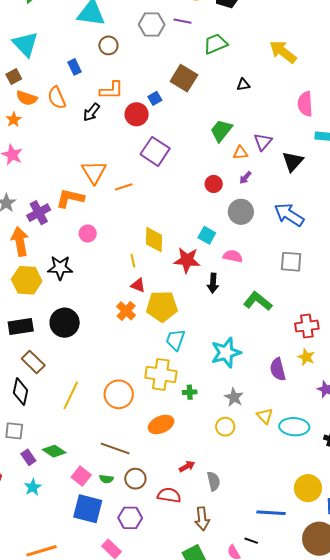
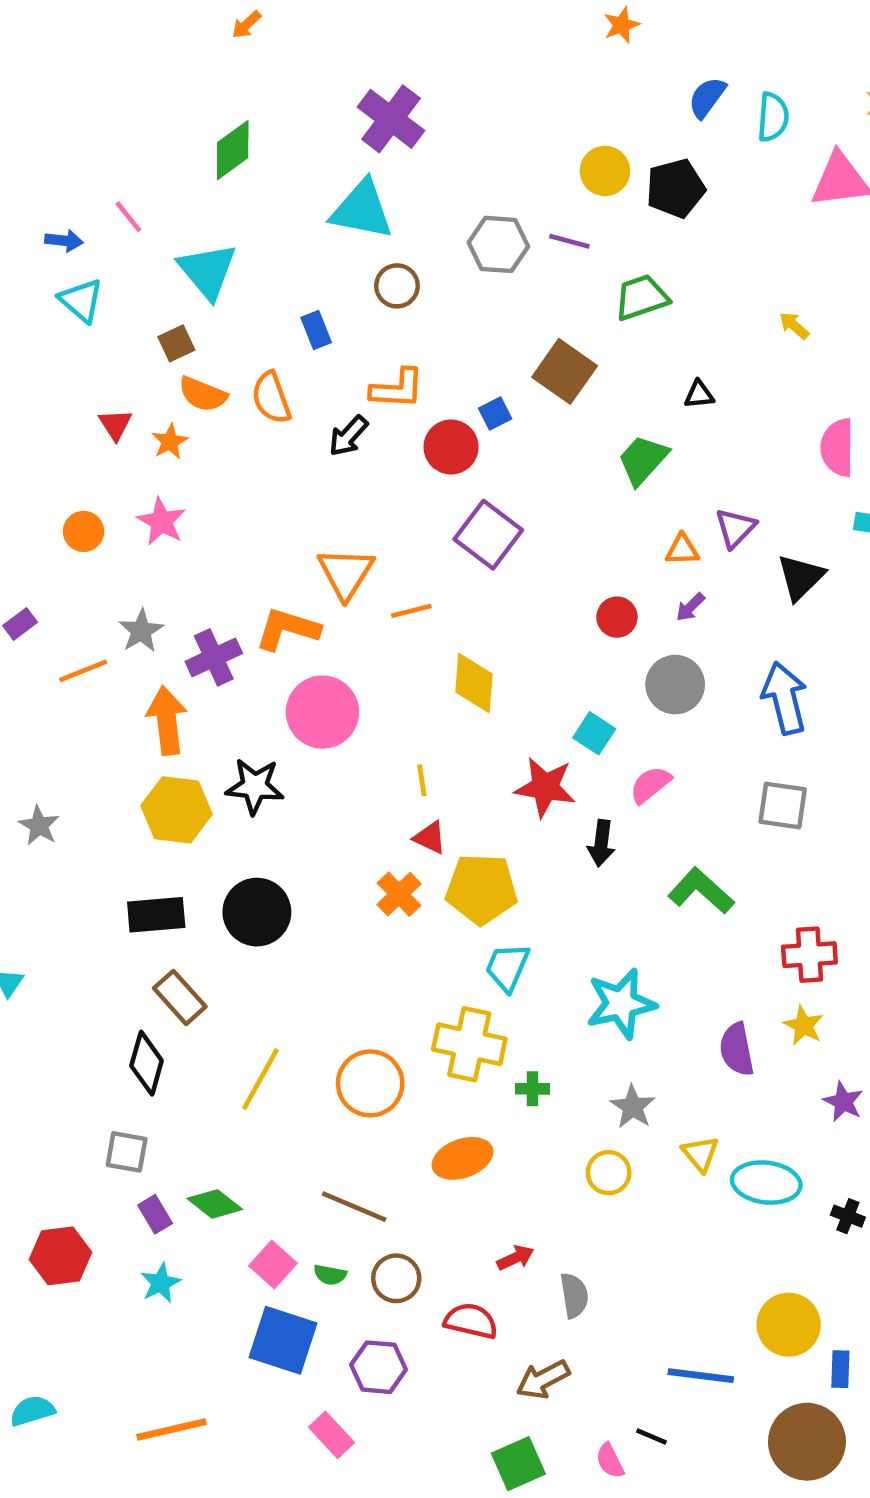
yellow arrow: (283, 52) -> (794, 326), size x0.5
green trapezoid: (221, 131) -> (643, 460), moved
blue arrow: (289, 215) -> (785, 698), turned 40
pink circle: (88, 234) -> (322, 712), size x1.8
yellow diamond: (154, 240) -> (474, 683), moved
pink semicircle: (233, 256) -> (650, 785), turned -54
brown arrow: (202, 519) -> (543, 1379), turned 65

